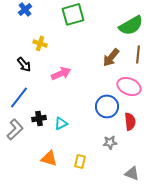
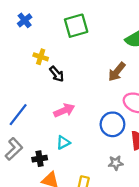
black arrow: (24, 64) -> (57, 74), moved
pink arrow: (61, 73) -> (64, 110), moved
black cross: (39, 118) -> (40, 159), moved

